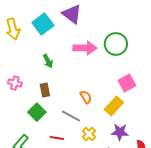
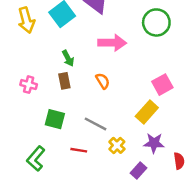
green circle: (116, 44) -> (156, 22), moved
brown rectangle: (45, 90) -> (64, 81), moved
orange semicircle: (86, 97) -> (103, 81), moved
green square: (37, 112) -> (55, 119), turned -30

